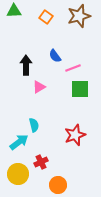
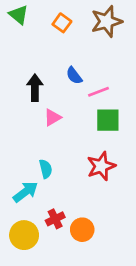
green triangle: (14, 11) -> (19, 15), turned 42
red star: (75, 135) -> (101, 166), moved
orange circle: (58, 185) -> (82, 230), moved

